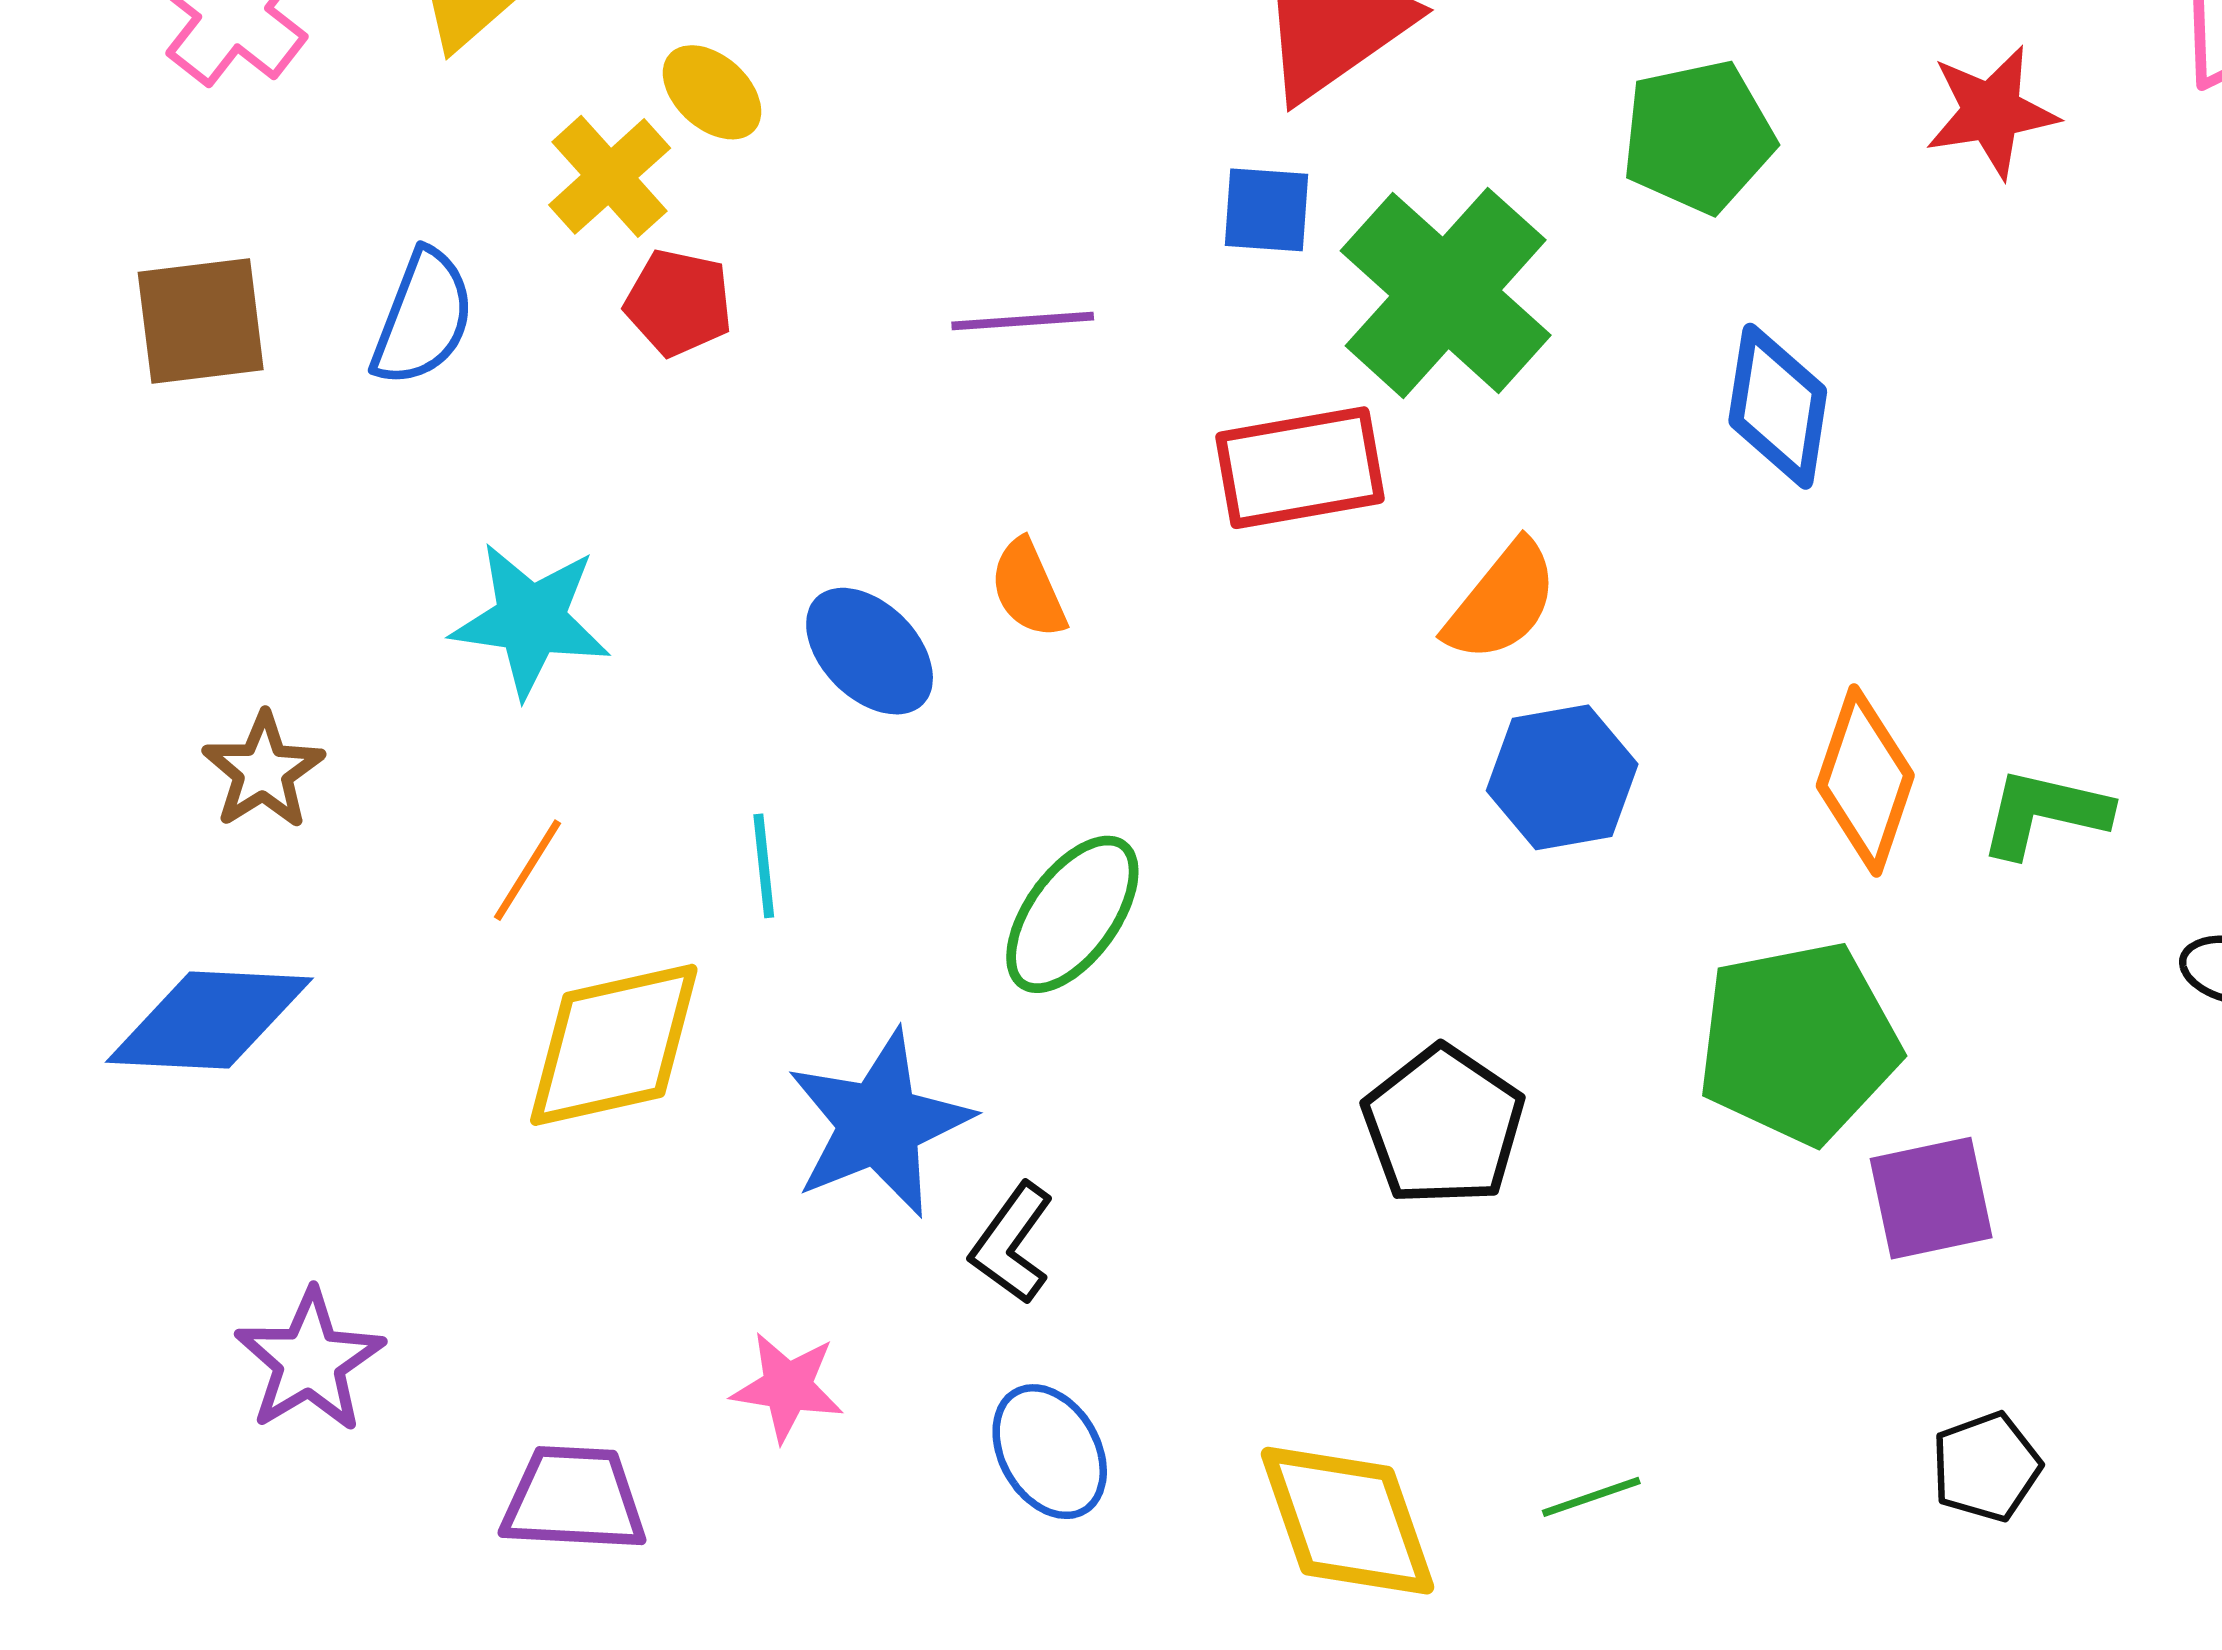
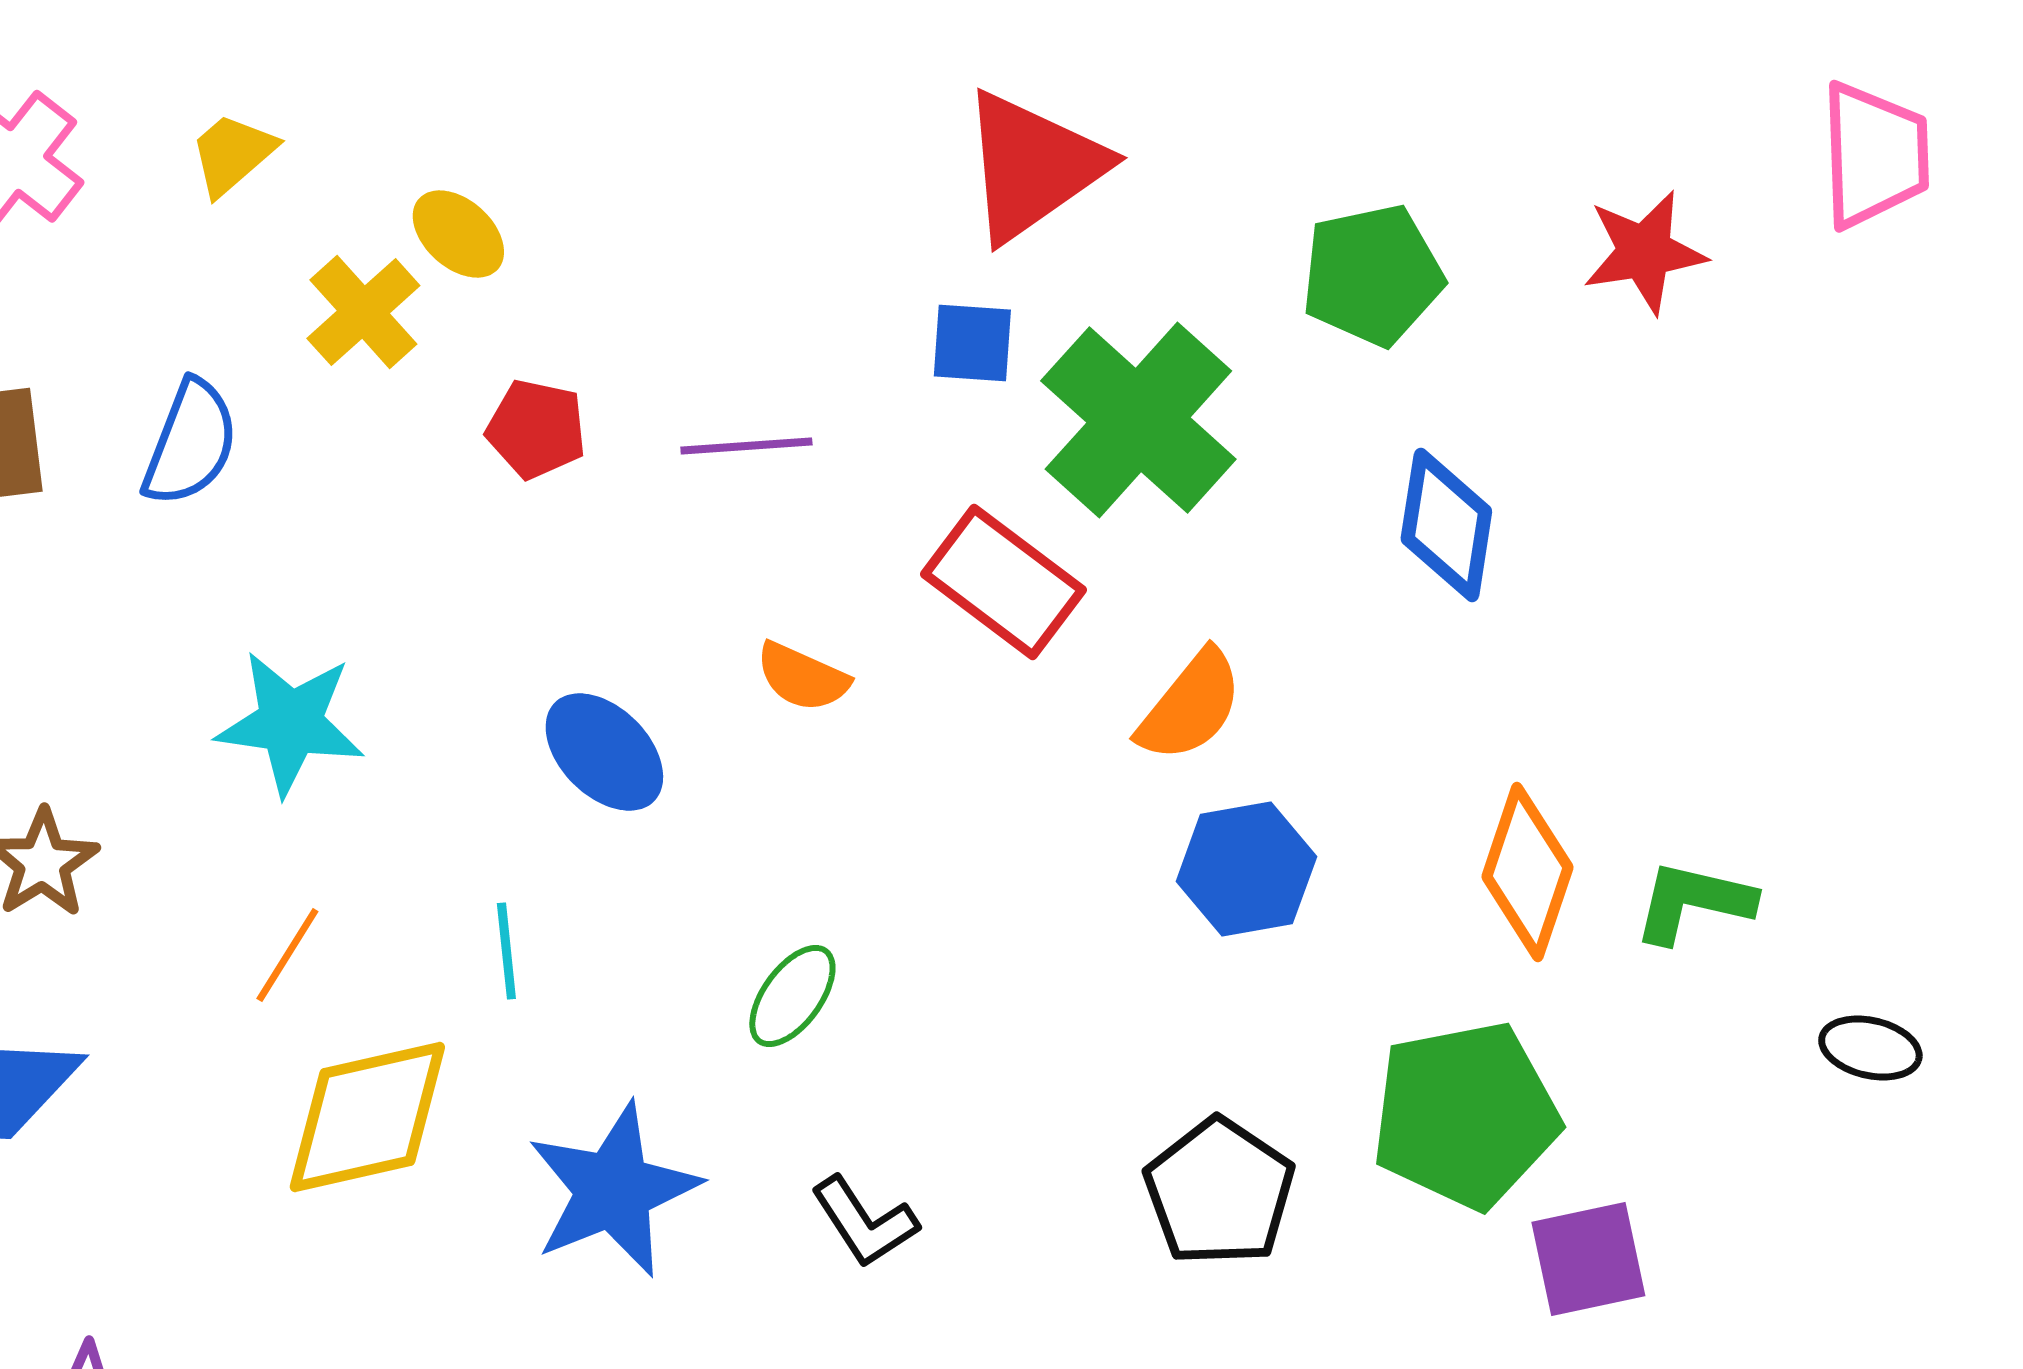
red pentagon: (679, 303) -> (536, 429), moved
red rectangle: (1300, 468) -> (1003, 582), turned 47
orange semicircle: (1028, 589) -> (802, 677), moved, turned -42
green ellipse: (1072, 914) -> (792, 996), size x0.7
black pentagon: (1443, 1126) -> (1219, 1192), moved
black L-shape: (1012, 1243) -> (864, 1222), moved, turned -69

